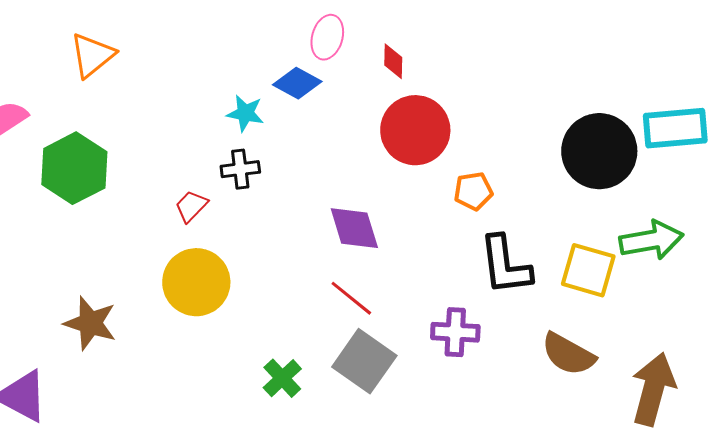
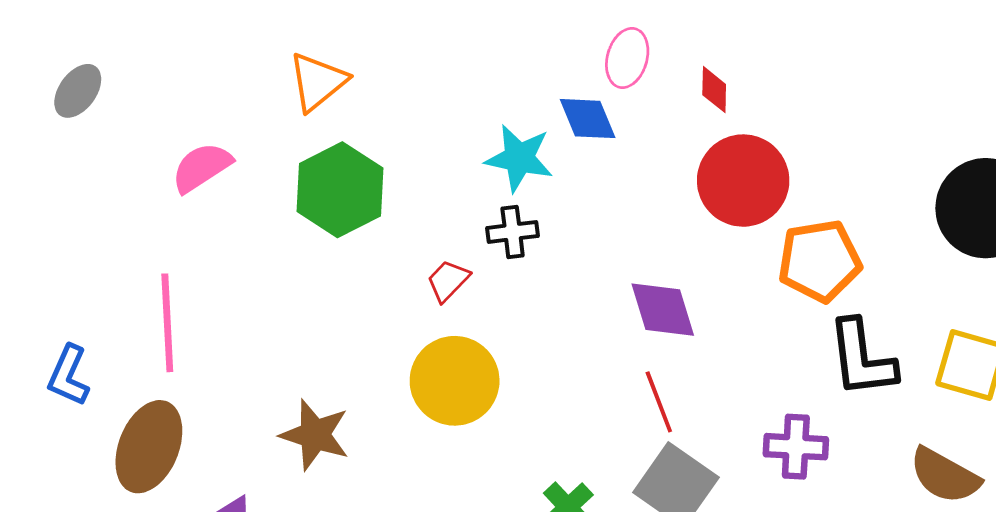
blue diamond: (297, 83) -> (588, 119), turned 39
cyan star: (245, 113) -> (519, 158), size x1.4
green hexagon: (74, 168) -> (340, 190), moved
orange pentagon: (473, 191) -> (820, 261), size x1.6
red line: (351, 298) -> (659, 402), turned 30

